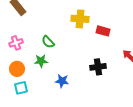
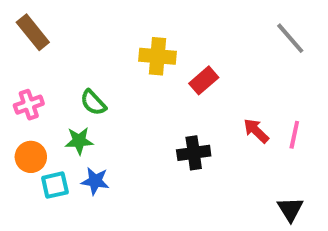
red rectangle: (103, 31) -> (204, 80), turned -56
blue star: (62, 81) -> (95, 181), moved
cyan square: (21, 88) -> (55, 185), moved

